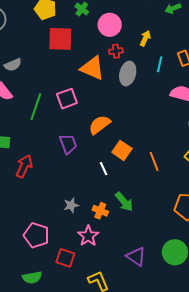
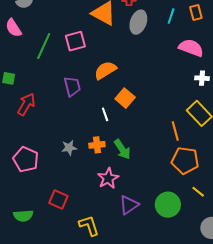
orange line: (154, 161) -> (175, 131), moved
orange cross: (100, 211) -> (97, 145), moved, turned -35
pink pentagon: (36, 235) -> (26, 159), moved
pink star: (88, 236) -> (108, 178), moved
purple triangle: (136, 257) -> (129, 205), turned 45

